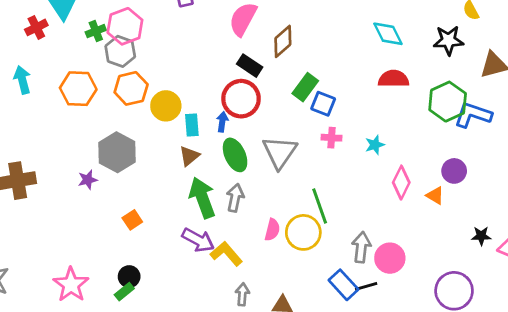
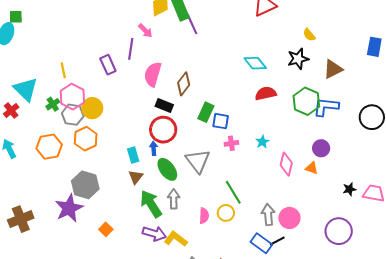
yellow circle: (166, 106) -> (92, 108), moved
purple star: (88, 180) -> (69, 208), size x2.0
yellow circle: (303, 232) -> (226, 213), size x0.7

